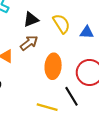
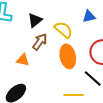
yellow semicircle: (61, 24) -> (63, 30), moved

